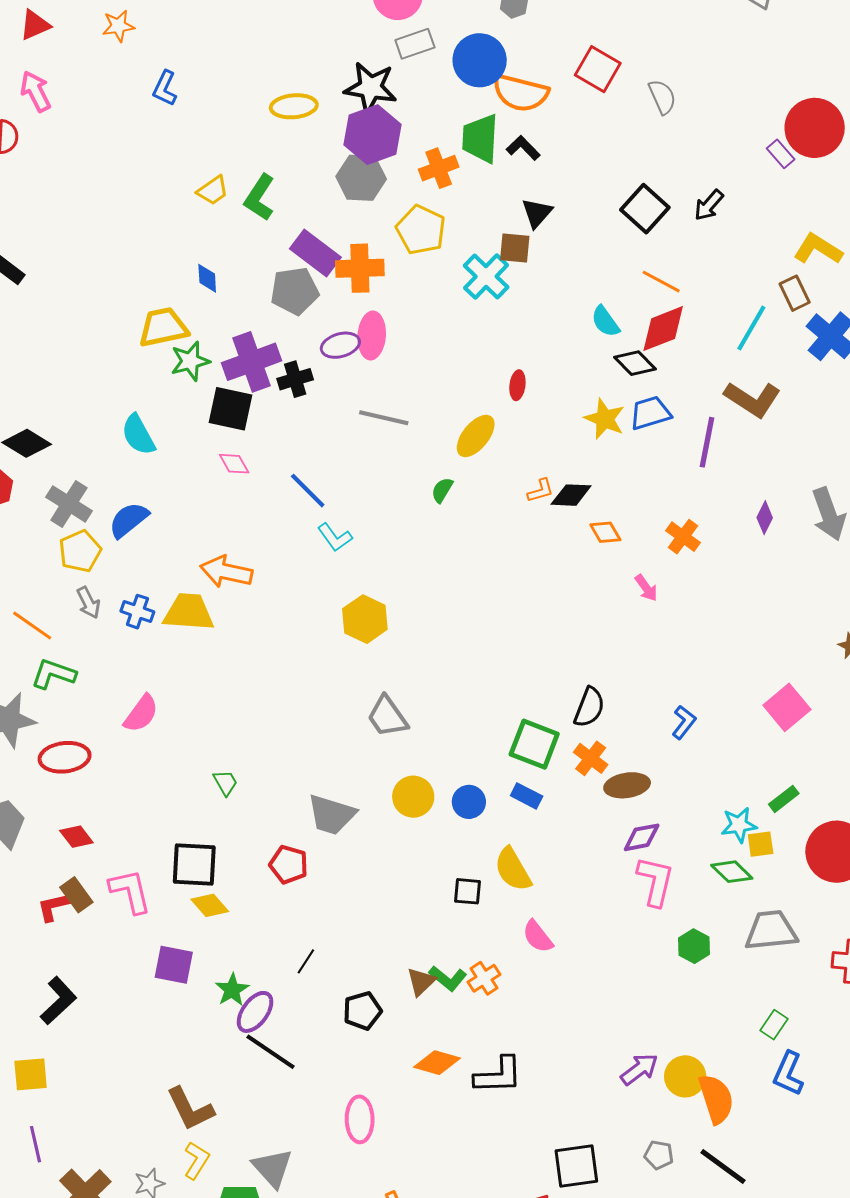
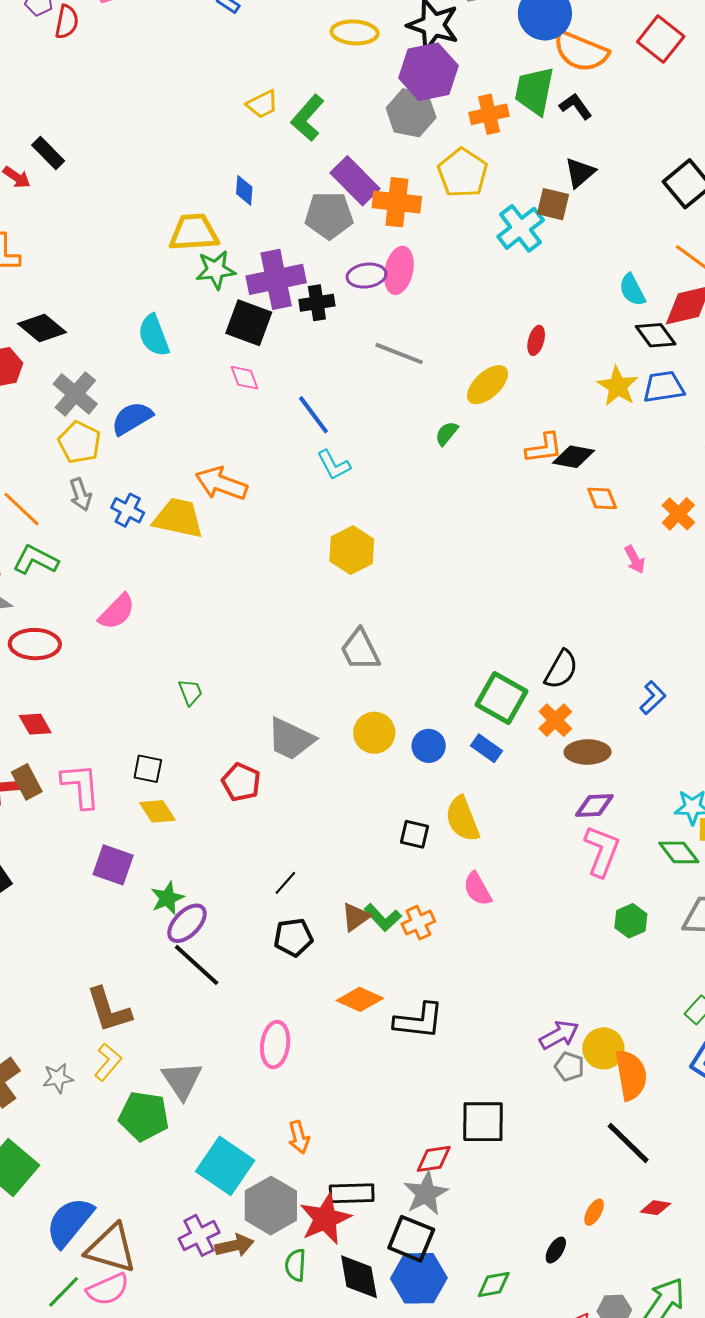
orange L-shape: (541, 491) -> (544, 448), size x1.4
yellow pentagon: (80, 551) -> (79, 442), turned -30
black square: (194, 865) -> (148, 769), size x0.6
black line: (306, 961) -> (285, 883), moved
gray pentagon: (659, 1155) -> (569, 1067), moved

